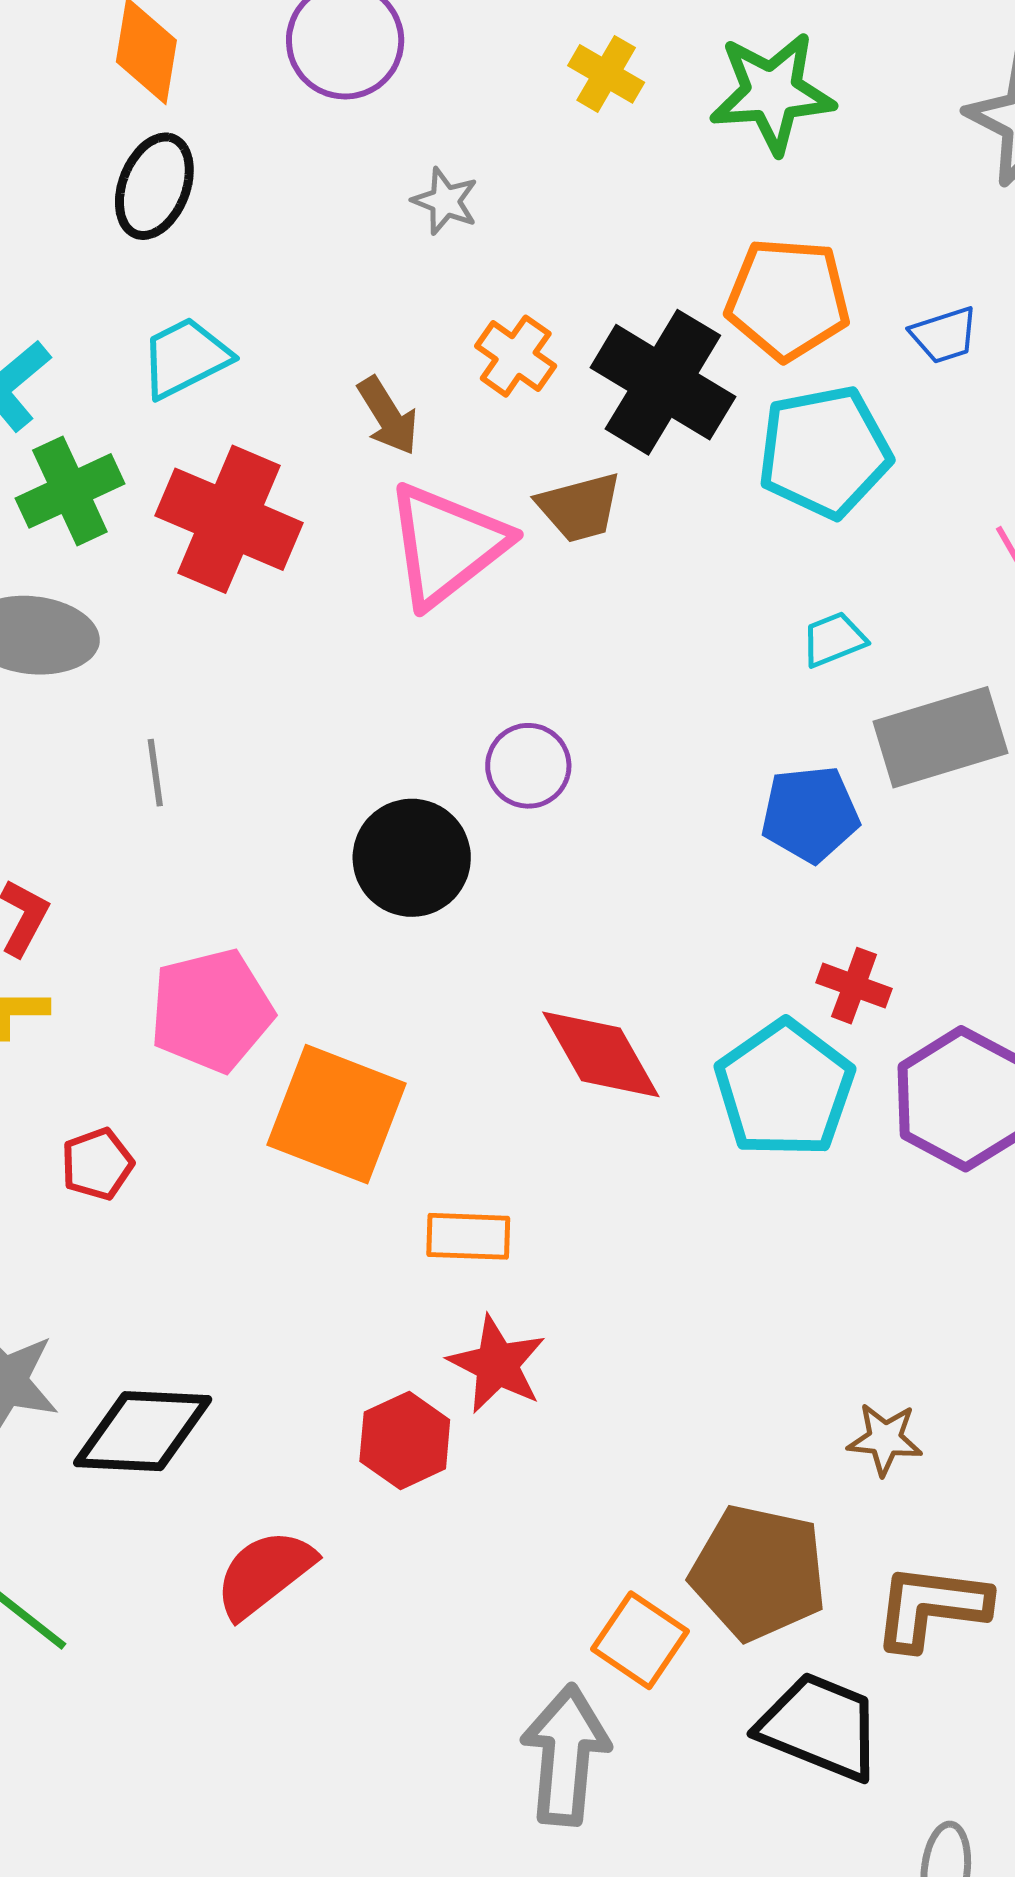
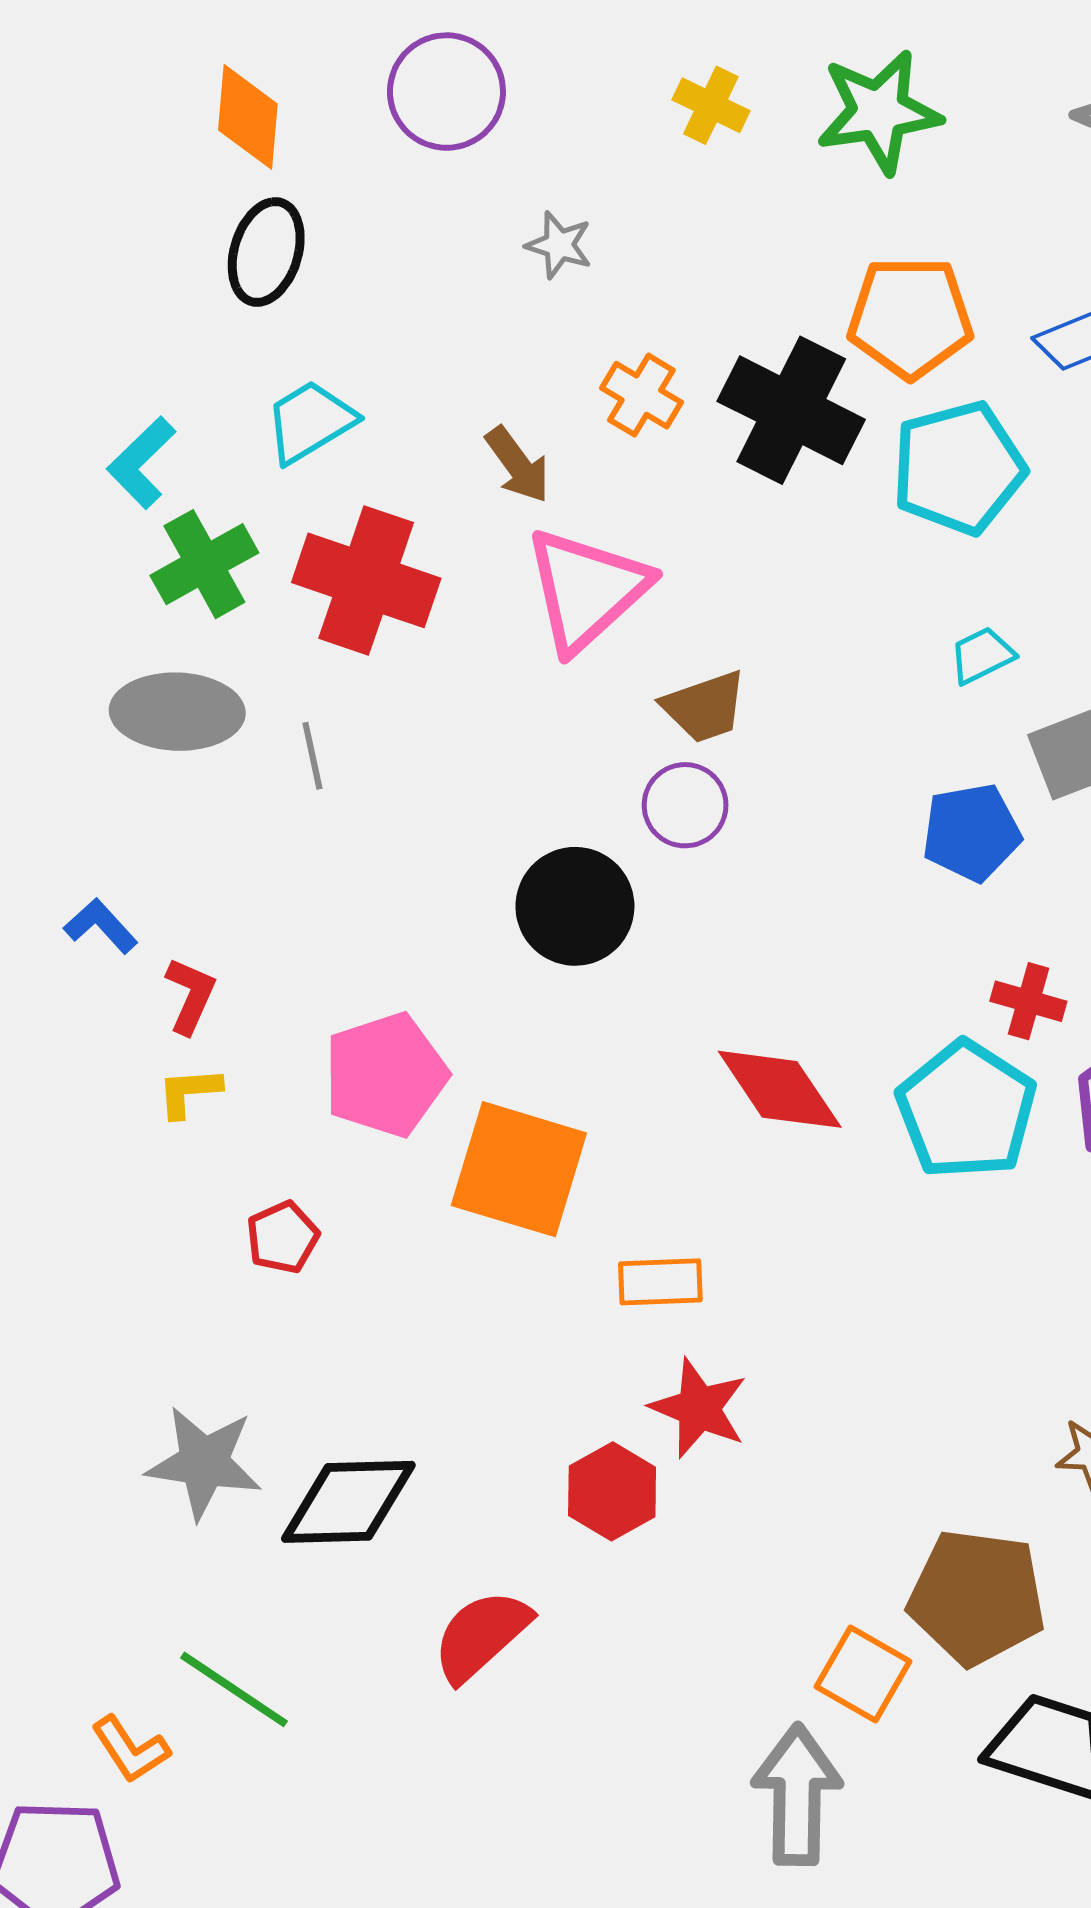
brown trapezoid: (579, 507) -> (705, 707), moved
gray line: (155, 773) -> (312, 756), moved

